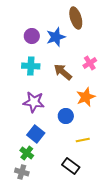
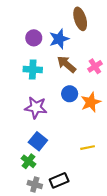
brown arrow: (63, 72) -> (66, 64), moved
blue circle: (66, 116) -> (70, 94), moved
black rectangle: (71, 166) -> (59, 180), moved, turned -60
gray cross: (22, 172) -> (35, 184), moved

